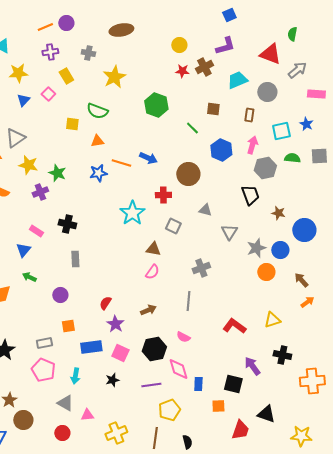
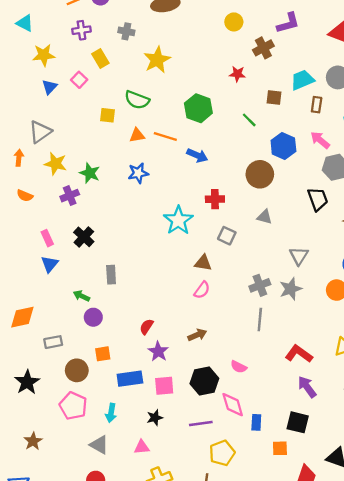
red star: (182, 71) -> (237, 74), moved
cyan trapezoid: (237, 80) -> (302, 80), moved
green hexagon: (156, 105) -> (198, 108), moved
pink arrow: (252, 145) -> (320, 140), turned -66
orange line: (121, 163) -> (165, 137), moved
brown circle: (188, 174) -> (260, 174), moved
black cross: (67, 224) -> (84, 237), moved, turned 30
pink rectangle: (36, 231) -> (47, 238), moved, turned 32
gray triangle: (229, 232) -> (299, 256), moved
gray star: (256, 248) -> (291, 289), moved
green arrow: (29, 277) -> (81, 296), moved
gray line: (188, 301) -> (260, 320), moved
gray rectangle: (44, 343) -> (53, 342), moved
pink square: (120, 353) -> (164, 386), turned -30
purple arrow: (252, 366) -> (307, 387), moved
pink triangle: (87, 415) -> (142, 447), moved
brown circle: (23, 420) -> (77, 370), moved

